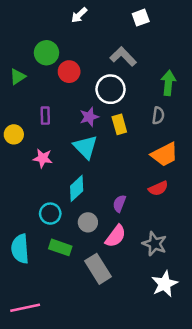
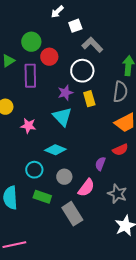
white square: (141, 18) -> (75, 26), moved
purple rectangle: (45, 116) -> (30, 76), moved, size x1.6
gray semicircle: (158, 116) -> (120, 92), size x1.5
cyan diamond: (77, 188) -> (55, 150), turned 65
purple semicircle: (119, 203) -> (100, 164), moved

